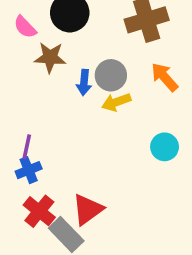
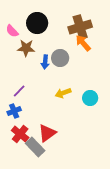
orange arrow: (165, 77) -> (83, 43), moved
yellow arrow: (116, 102) -> (63, 93), moved
purple line: (27, 147) -> (19, 91), moved, turned 32

